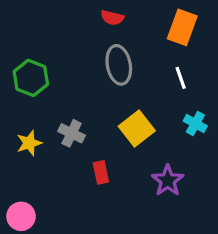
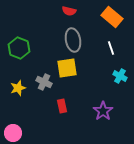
orange rectangle: (182, 27) -> (112, 17), turned -70
yellow square: (137, 128) -> (67, 68), moved, turned 30

